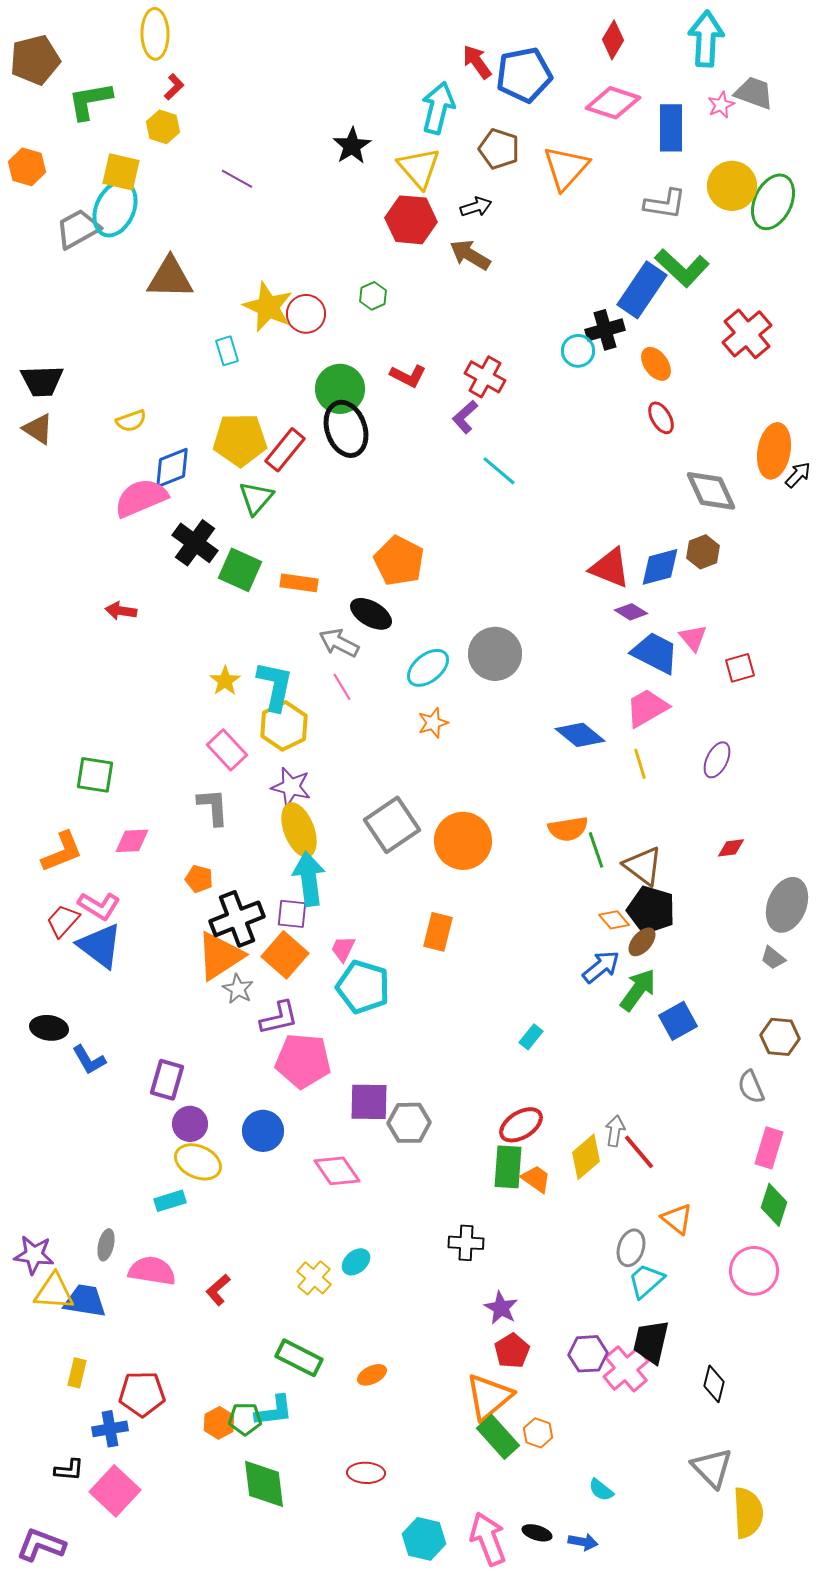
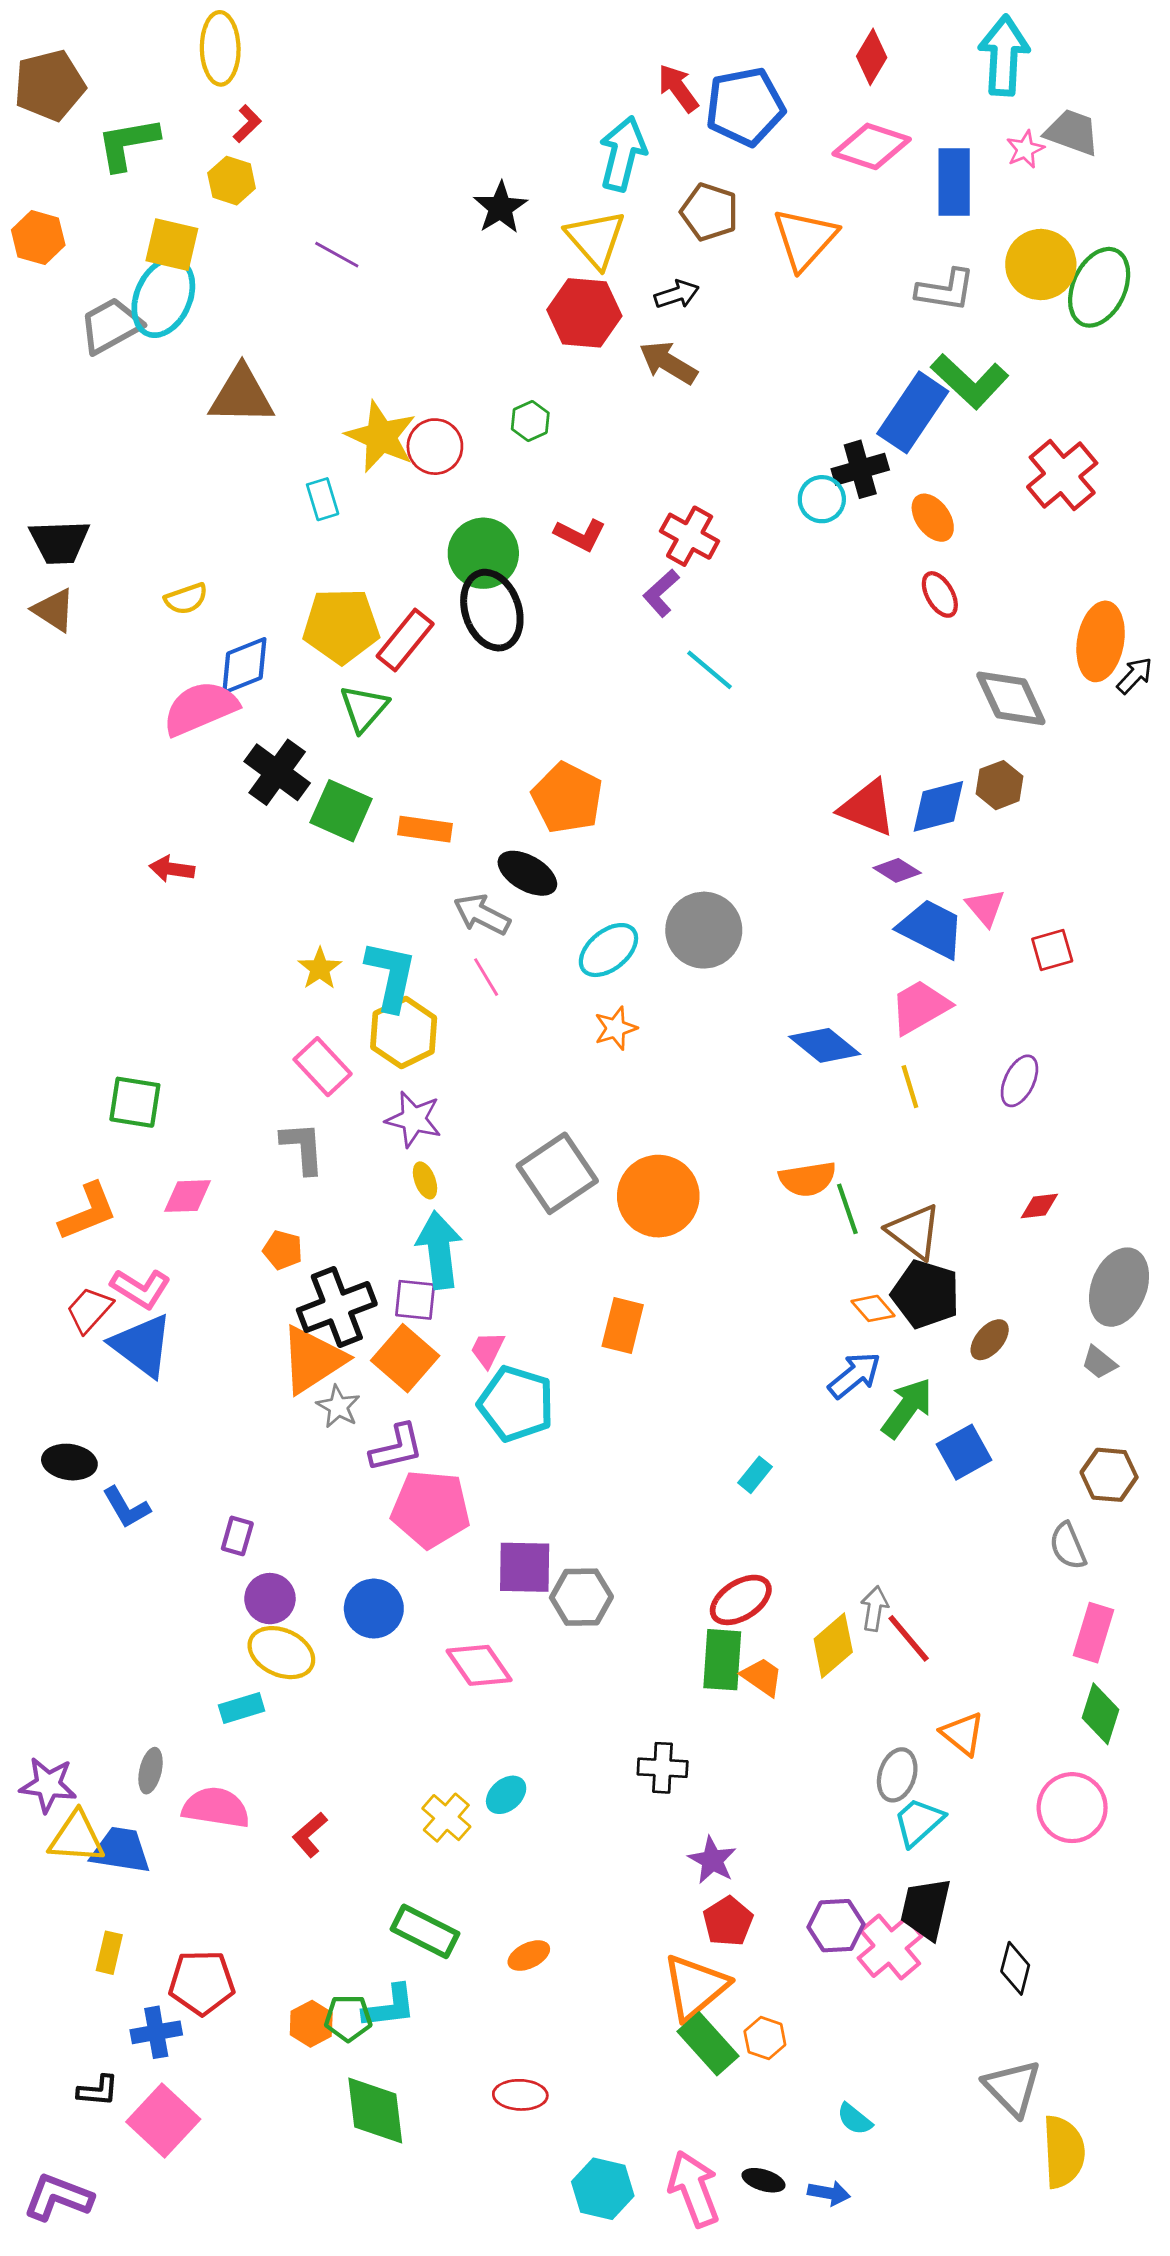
yellow ellipse: (299, 830) -> (425, 1180), size x0.5
brown ellipse: (642, 942) -> (990, 1340), moved
purple rectangle: (167, 1080) -> (237, 1536), size x0.7

